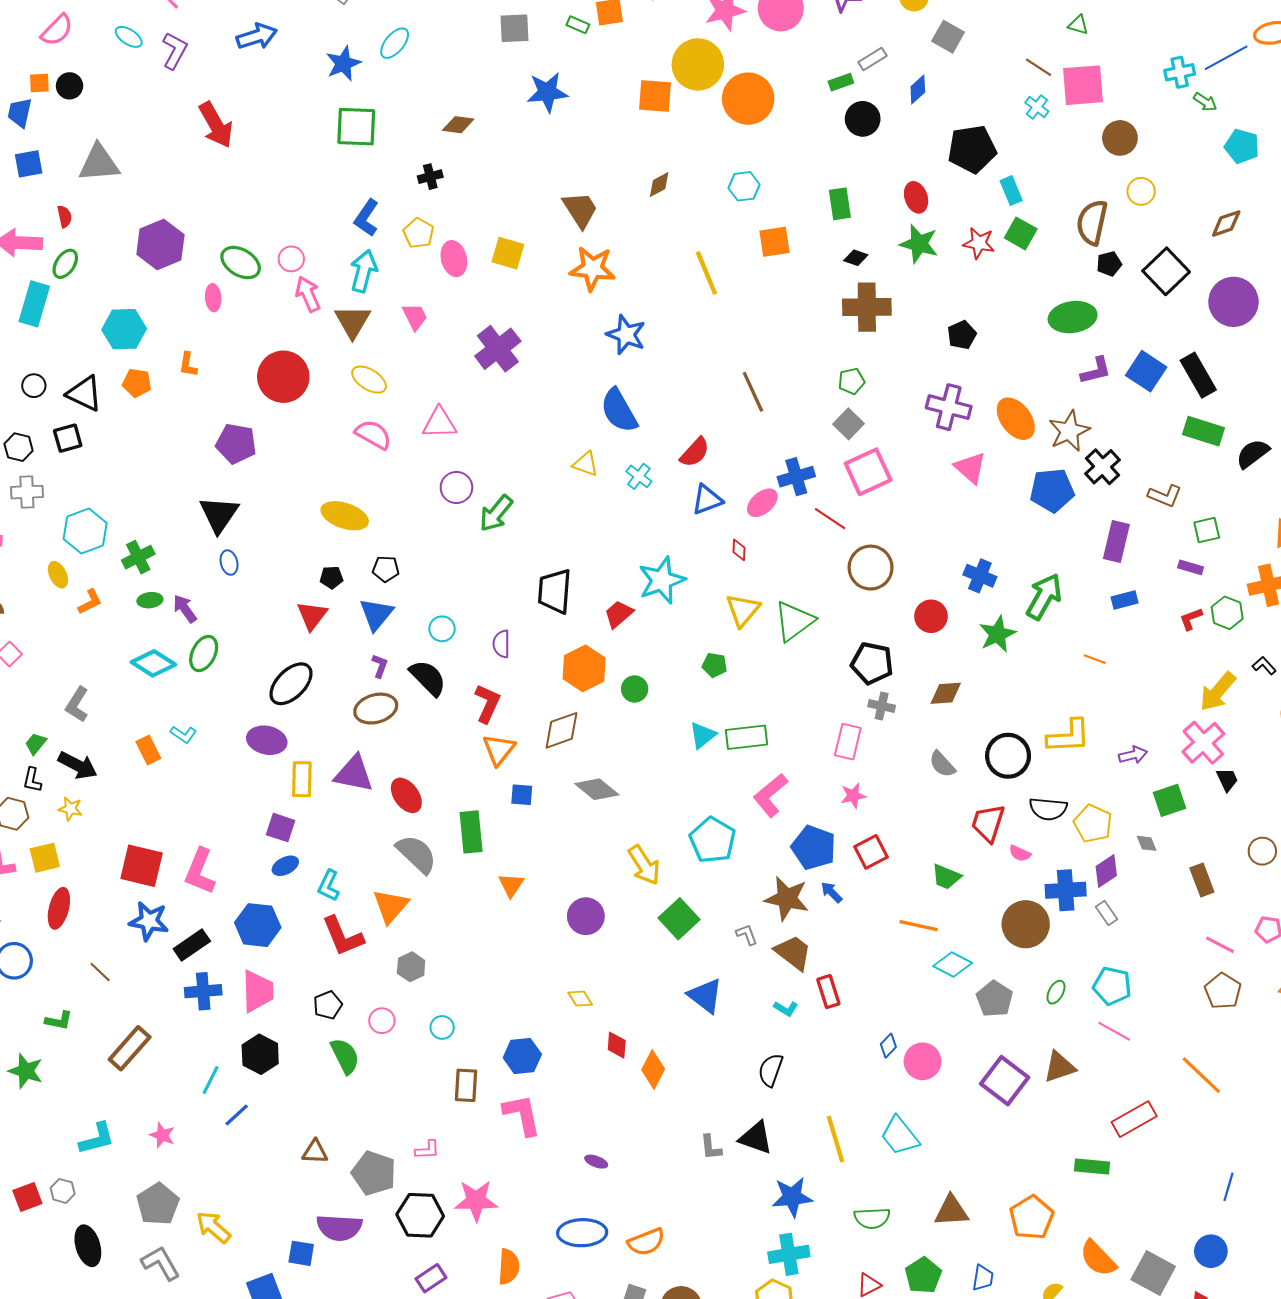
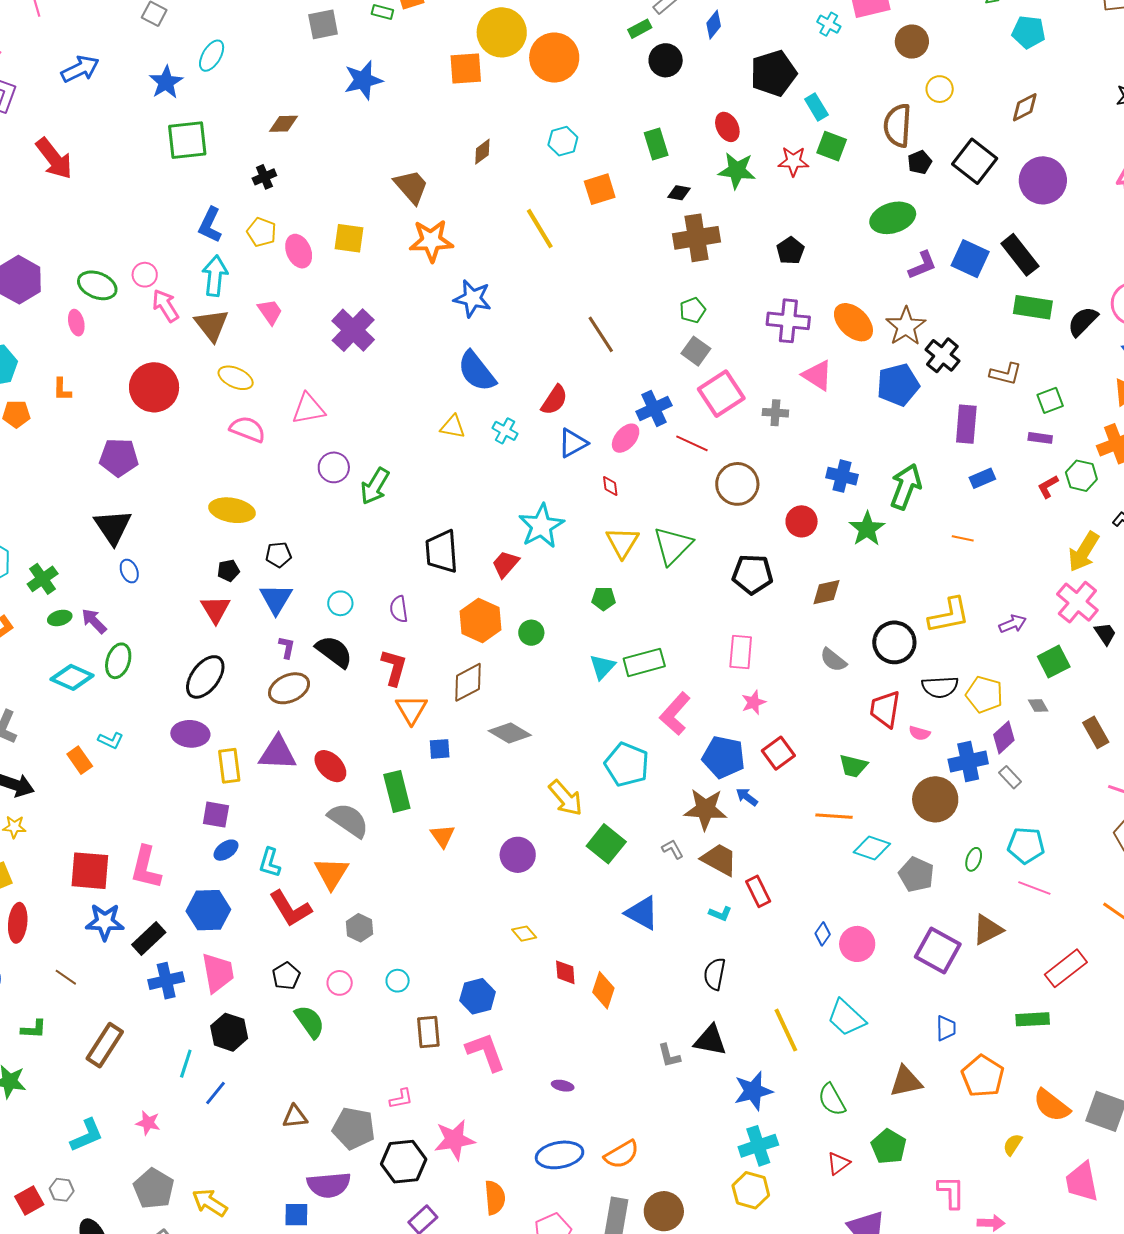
gray cross: (882, 706) -> (775, 413), moved
green semicircle: (872, 1218) -> (832, 1100), turned 72
blue trapezoid: (983, 1278) -> (946, 1028), moved

